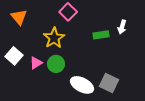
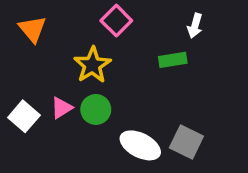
white arrow: (122, 27) -> (195, 26), moved
white square: (14, 56) -> (24, 116), moved

